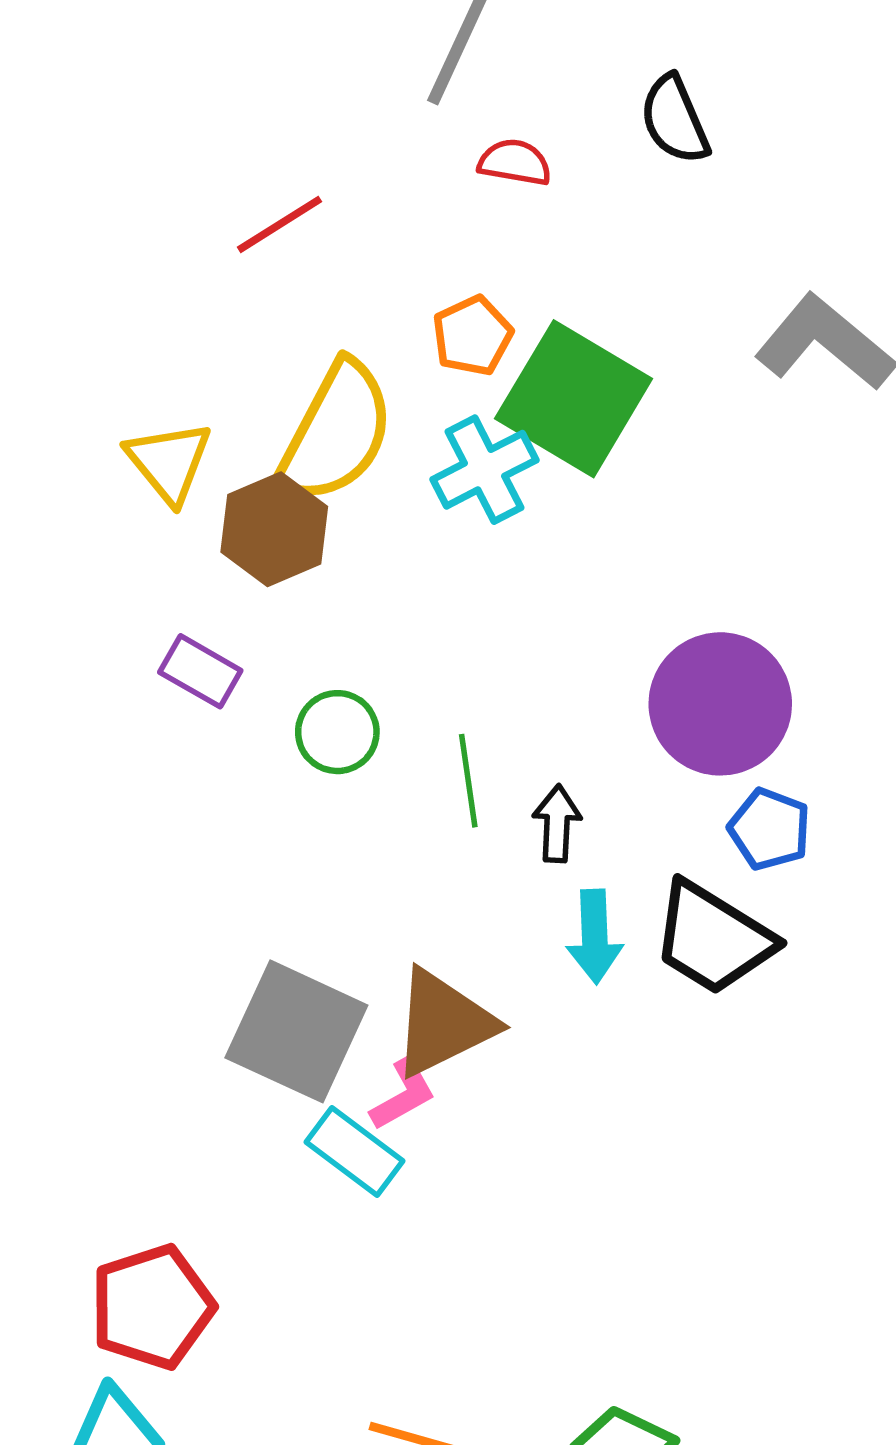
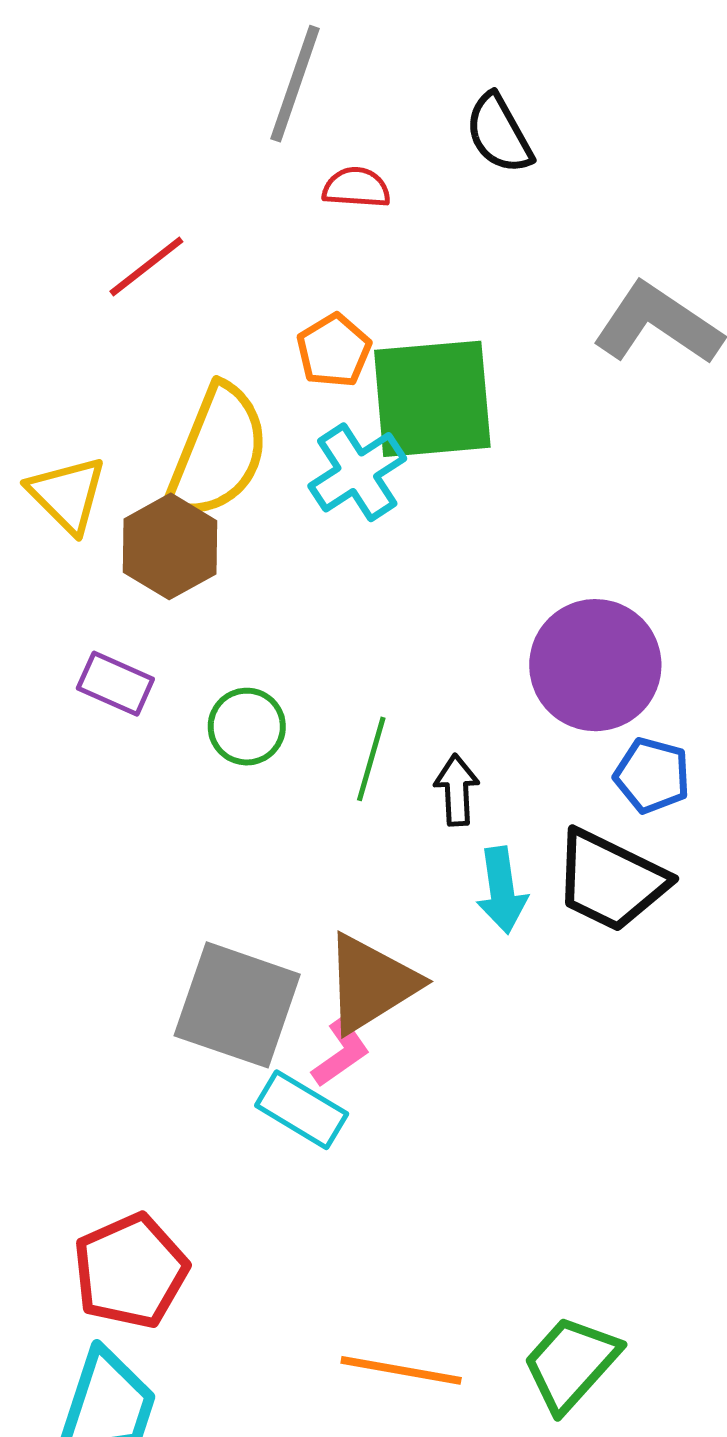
green square: (574, 399) -> (432, 399), turned -30
green line: (468, 781) -> (371, 759), turned 30

